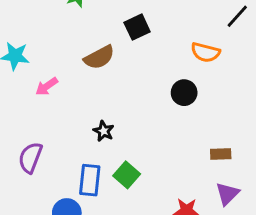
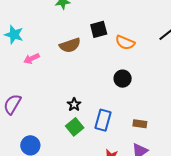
orange semicircle: (205, 52) -> (125, 43), moved
black star: (104, 131) -> (74, 105), moved
blue rectangle: (90, 180) -> (103, 120), moved

